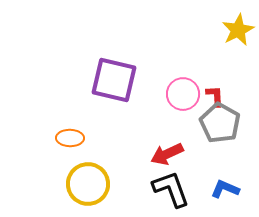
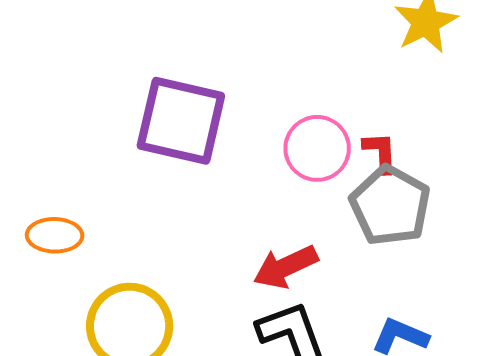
orange ellipse: (70, 138) -> (55, 235), moved

